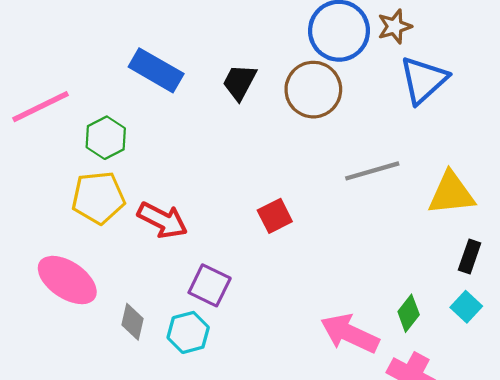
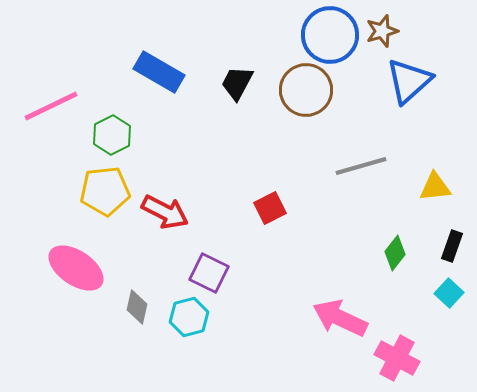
yellow triangle: (451, 193) -> (435, 187), size x0.7
green diamond: (409, 313) -> (395, 253), moved

